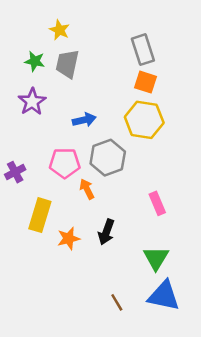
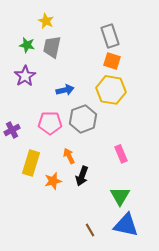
orange arrow: (87, 189) -> (69, 156), moved

